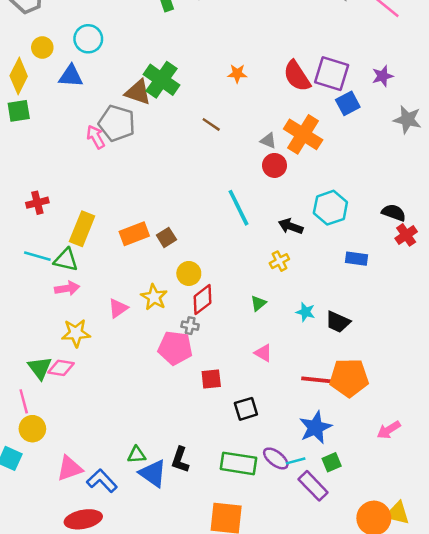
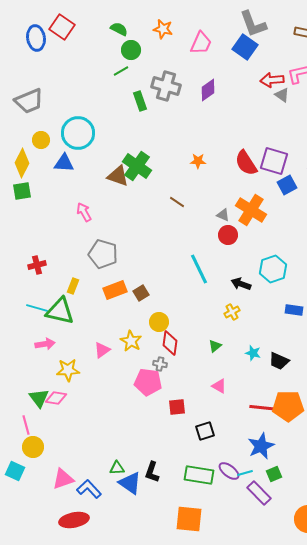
cyan circle: (88, 39) -> (78, 133), size x1.4
gray pentagon: (117, 123) -> (103, 254), moved
yellow rectangle: (82, 229) -> (73, 286), size x0.6
green triangle: (66, 260) -> (60, 311), size x1.4
pink arrow: (67, 288) -> (45, 344), moved
red diamond: (202, 300) -> (170, 343), turned -45

